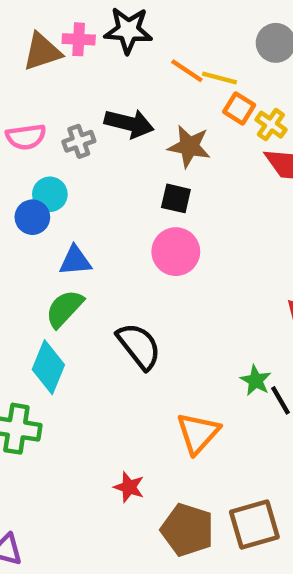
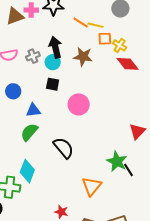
orange square: (239, 108) -> (105, 39), turned -32
black arrow: (129, 123) -> (55, 47), turned -115
cyan circle: (50, 194) -> (53, 62), moved
black square: (176, 198) -> (53, 84), moved
cyan diamond: (48, 367) -> (27, 171), moved
green star: (256, 380) -> (117, 161), size x1.5

